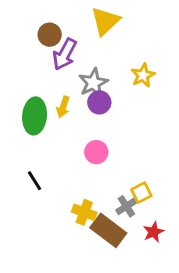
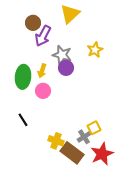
gray star: (93, 83) -> (62, 55), turned -30
pink circle: (96, 152) -> (43, 91), moved
red star: (153, 232) -> (102, 154), size x1.6

